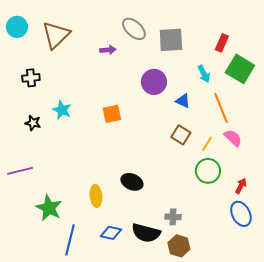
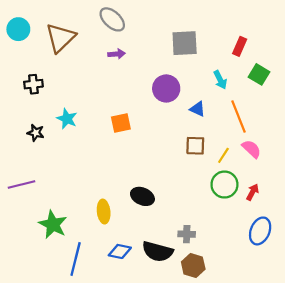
gray ellipse: (134, 29) -> (112, 19), moved
green square: (240, 69) -> (259, 74), size x0.7
brown square: (181, 135) -> (195, 146), turned -30
red arrow: (241, 186) -> (253, 192), moved
blue ellipse: (241, 214) -> (260, 231), turned 50

